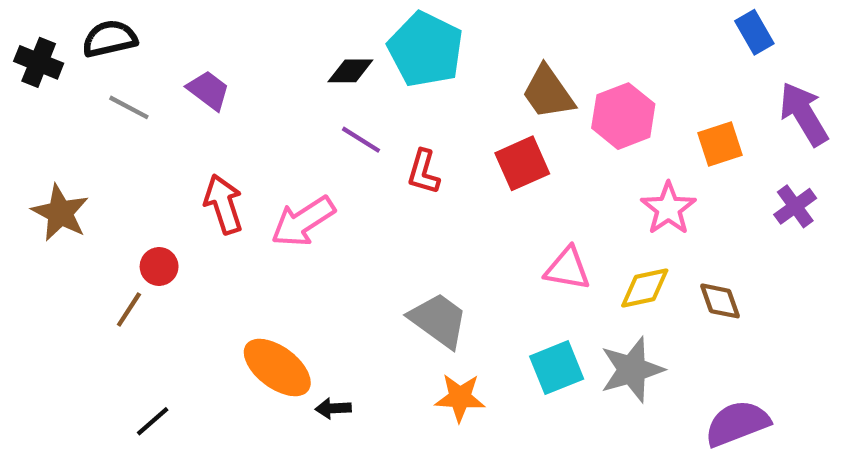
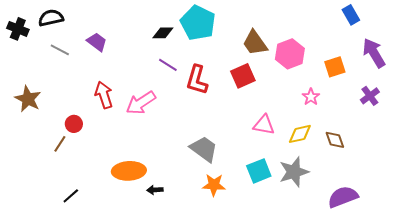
red L-shape: (423, 172) -> (197, 80), size x1.4
pink star: (668, 208) -> (311, 97), size x0.7
orange ellipse: (277, 368) -> (129, 171), turned -40

